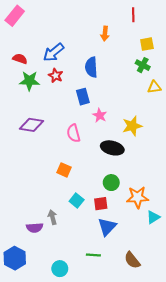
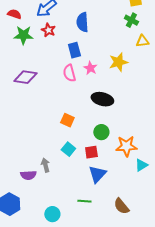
yellow star: (132, 126) -> (118, 62), moved
pink semicircle: (73, 133) -> (69, 73), moved
orange square: (64, 170) -> (67, 120), moved

